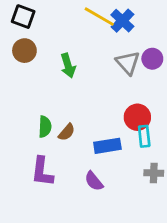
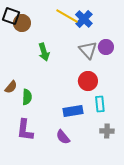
brown circle: (24, 51) -> (22, 23), moved
red circle: (137, 117) -> (88, 81), moved
brown semicircle: (67, 132) -> (11, 87), moved

